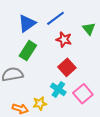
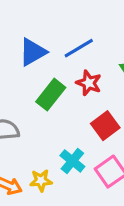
green rectangle: (28, 51) -> (51, 95), moved
red square: (67, 67) -> (105, 126), moved

